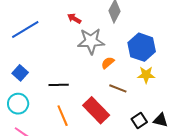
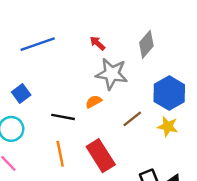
orange semicircle: (108, 63) -> (94, 102), moved
brown line: (118, 88) -> (132, 119), moved, turned -72

